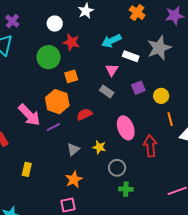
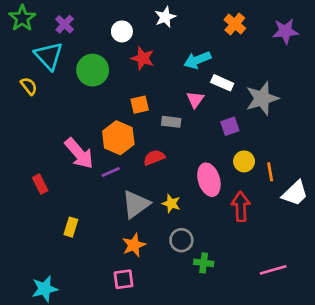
gray star: (159, 48) -> (262, 98), moved
green circle: (49, 57) -> (93, 70), moved
gray rectangle: (107, 91) -> (171, 122), moved, turned -32
yellow circle: (161, 96) -> (244, 161), moved
gray triangle: (73, 149) -> (136, 204), size x1.6
gray circle: (117, 168) -> (181, 240), moved

